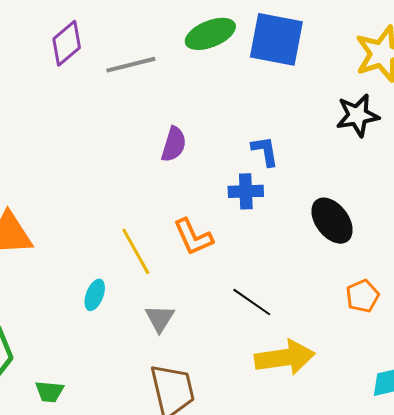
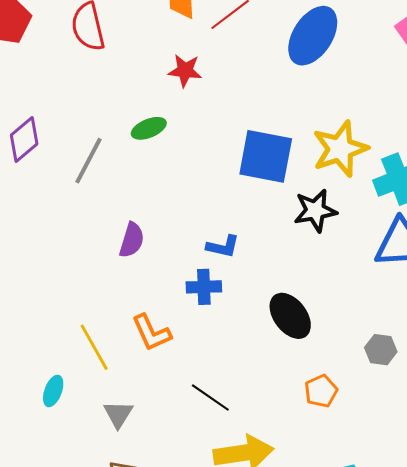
green ellipse: (210, 34) -> (149, 128), moved, size x0.7
blue square: (276, 39) -> (266, 156), moved
gray line: (131, 65) -> (88, 161), turned -48
blue L-shape: (265, 151) -> (223, 247), turned 112

